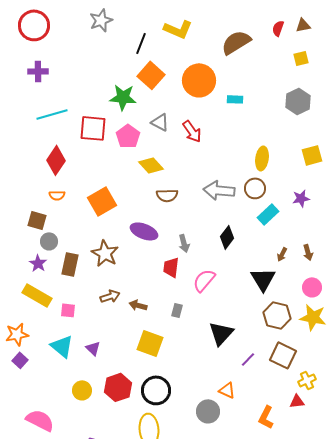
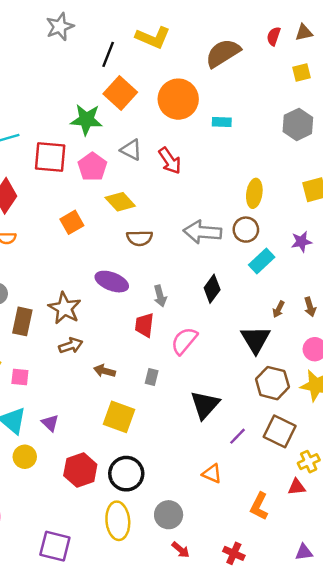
orange square: (102, 201) -> (72, 222), moved, size x0.7
brown arrow: (110, 296) -> (71, 346), moved
yellow circle: (82, 390) -> (25, 457), moved
gray circle: (208, 411) -> (169, 515), moved

